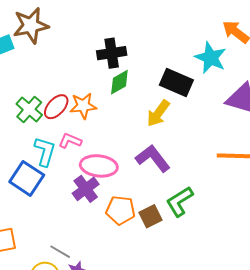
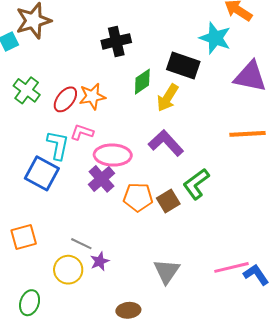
green diamond: (119, 82) -> (142, 82), moved
green cross: (29, 109) -> (27, 90), moved

